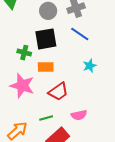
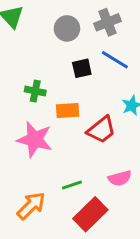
black square: (46, 39) -> (82, 68), moved, size x0.6
red trapezoid: (58, 92) -> (101, 130), moved

